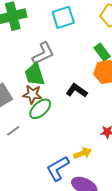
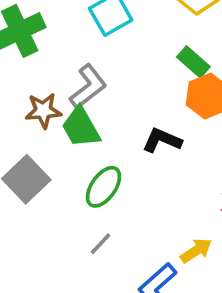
brown star: (32, 94) -> (43, 111), moved
gray line: (13, 131) -> (101, 244), moved

